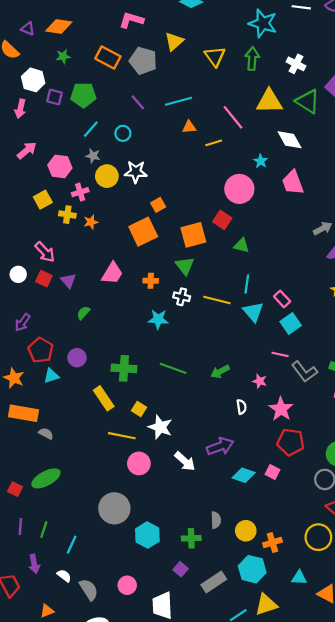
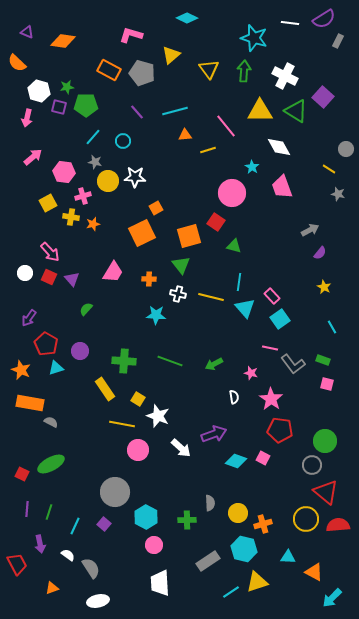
purple triangle: (28, 29) -> (27, 32), moved
green star: (63, 56) -> (67, 87), moved
white cross: (296, 64) -> (285, 76), size x1.4
purple square: (181, 569) -> (104, 524), moved
pink circle: (127, 585) -> (154, 545), moved

